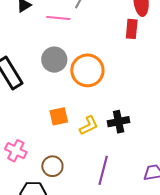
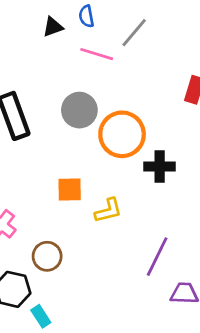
black cross: (119, 122) -> (160, 166), moved
purple line: (103, 170) -> (157, 257), moved

